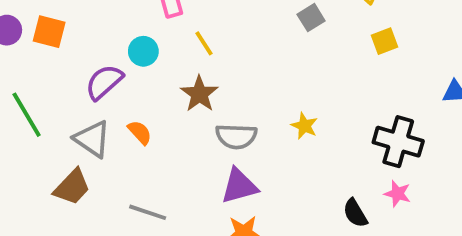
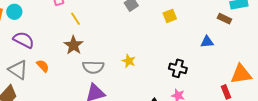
cyan circle: (143, 51) -> (14, 12), moved
purple semicircle: (104, 82) -> (24, 40), turned 70
black cross: (398, 142) -> (178, 68), size x0.7

